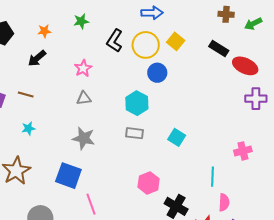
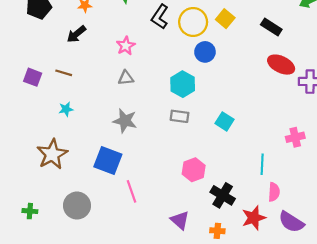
red ellipse: (245, 66) -> (281, 65), moved

